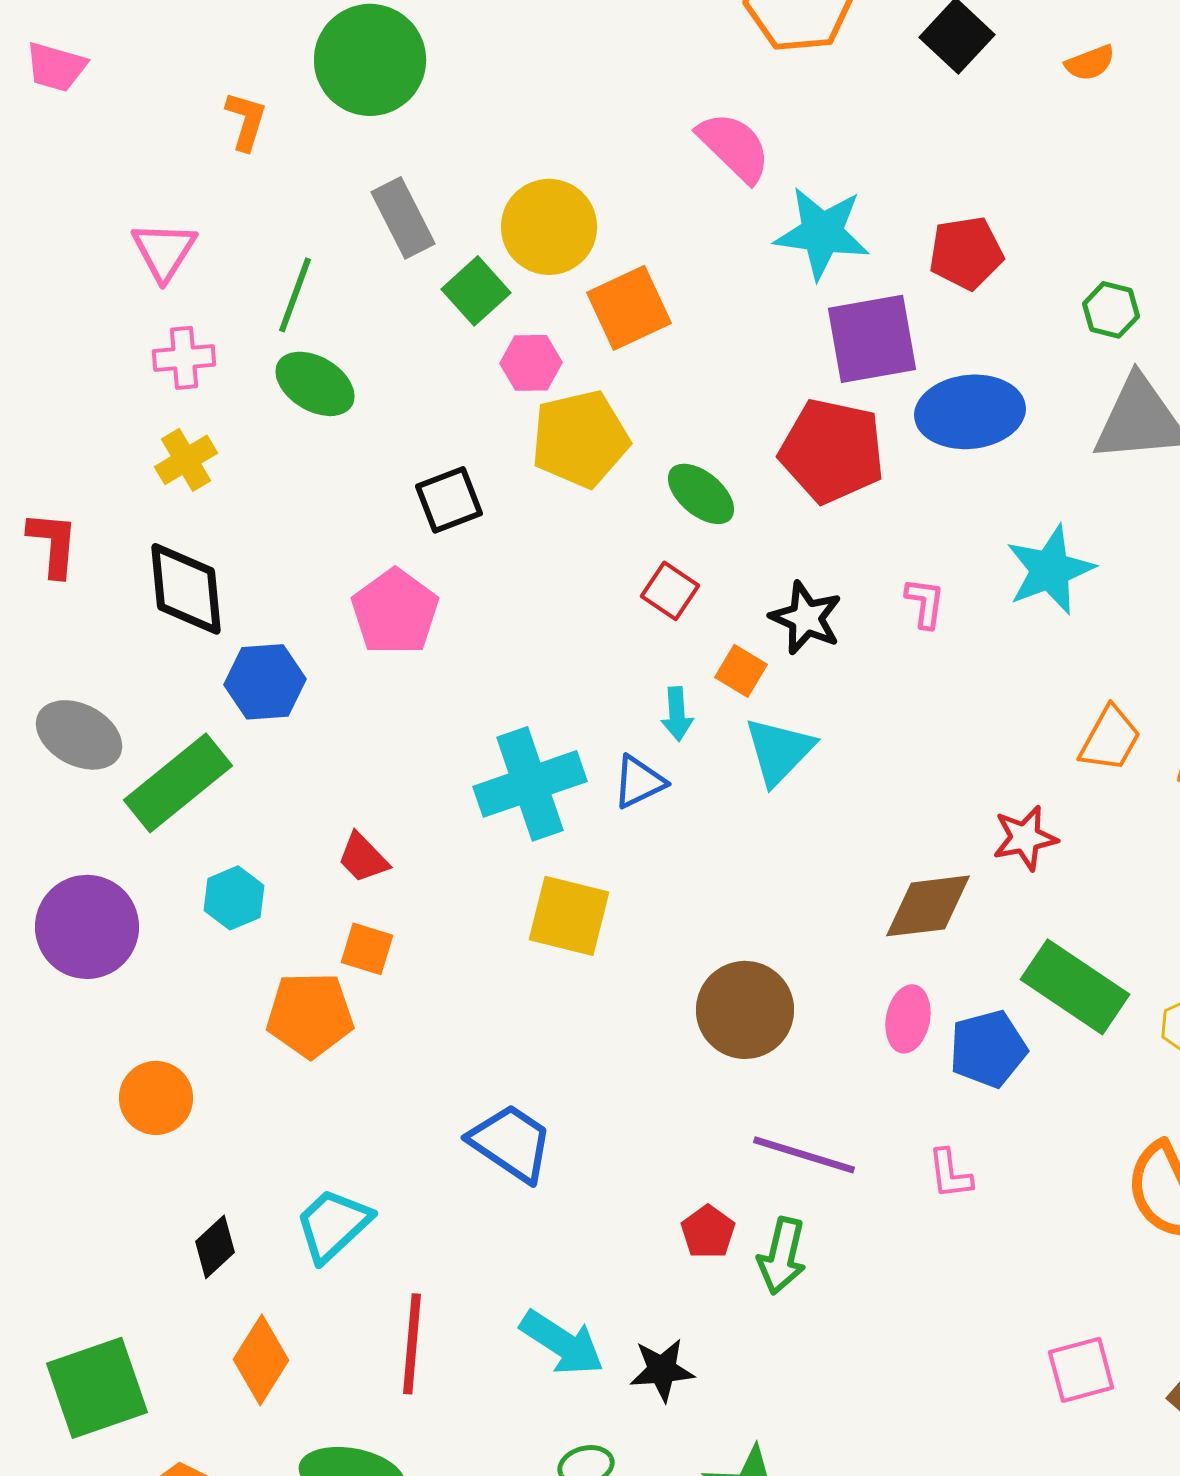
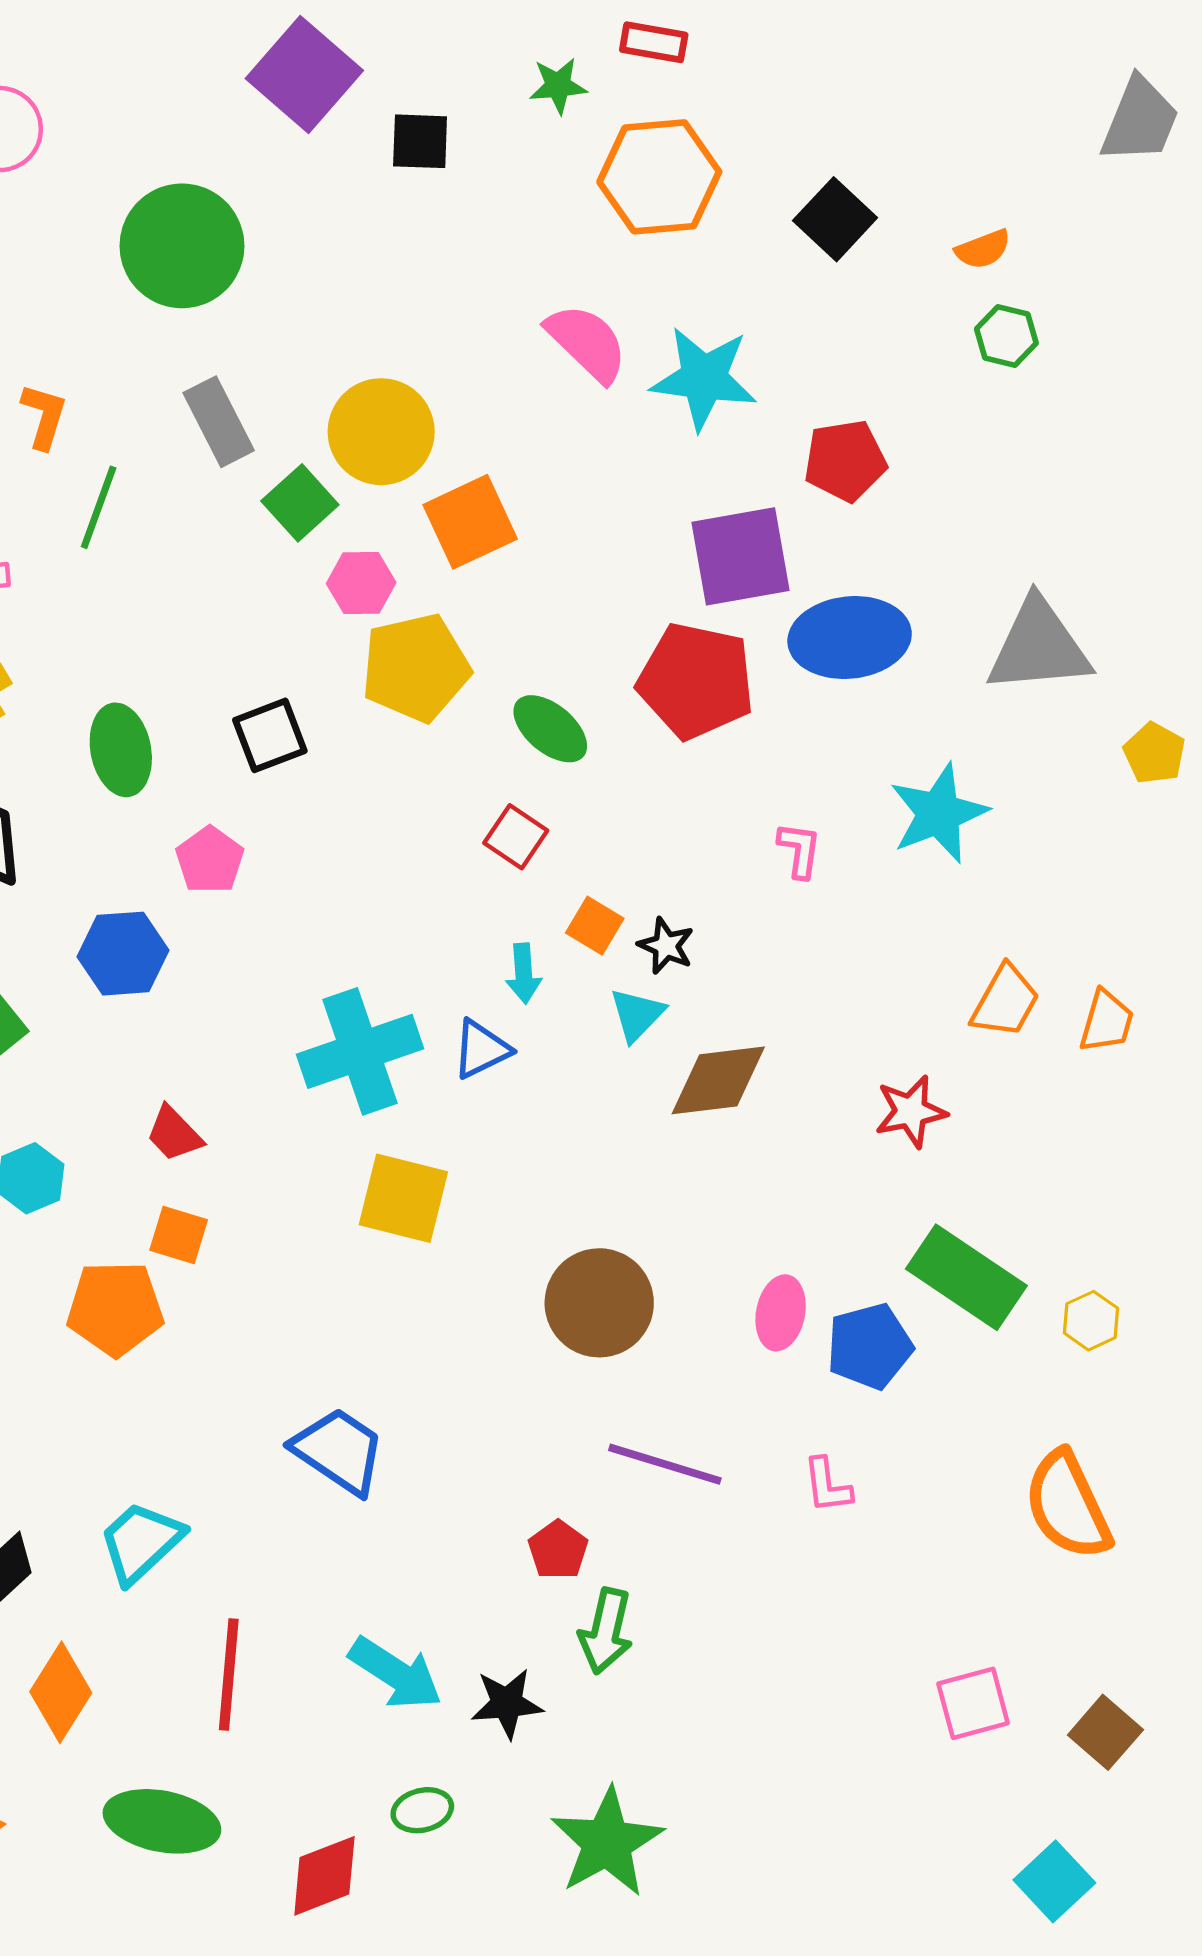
orange L-shape: (246, 121) -> (44, 416), moved
cyan star: (822, 233) -> (704, 378), moved
green hexagon: (1111, 310) -> (1006, 336), moved
green ellipse: (315, 384) -> (121, 750), moved, turned 48
pink pentagon: (395, 612) -> (210, 860), size x0.7
black star: (806, 618) -> (666, 946), moved, size x0.7
blue hexagon: (265, 682) -> (123, 954), moved
cyan triangle: (779, 751) -> (637, 1015), size x0.7
brown diamond: (928, 906) -> (718, 1080), moved
green arrow: (782, 1256) -> (606, 1631), moved

